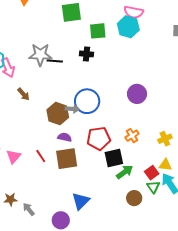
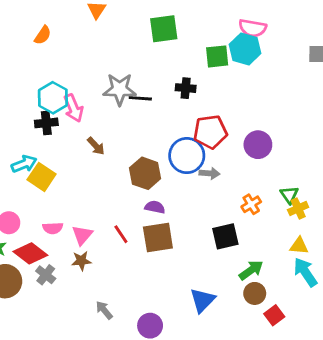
green square: (98, 31) -> (217, 56), moved
gray arrow: (72, 109) -> (210, 173), moved
red pentagon: (99, 138) -> (210, 132), moved
green arrow: (125, 172) -> (251, 270), moved
red square: (152, 173) -> (274, 315), moved
green triangle: (153, 187) -> (289, 195), moved
brown star: (11, 199) -> (81, 261), moved
blue triangle: (81, 201) -> (202, 300), moved

